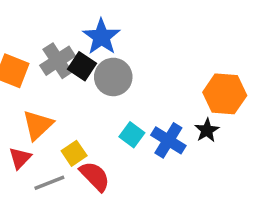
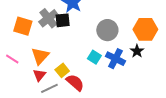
black square: (82, 66) -> (63, 20), turned -35
gray circle: (113, 77) -> (107, 30), moved
red triangle: (20, 158) -> (39, 75), moved

